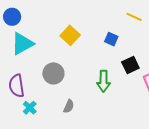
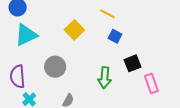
yellow line: (134, 17) -> (107, 14), moved

